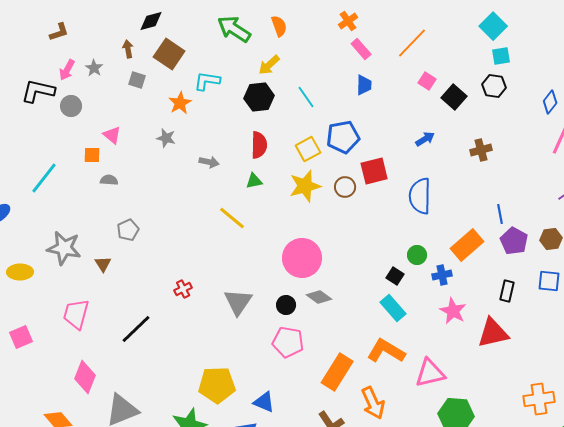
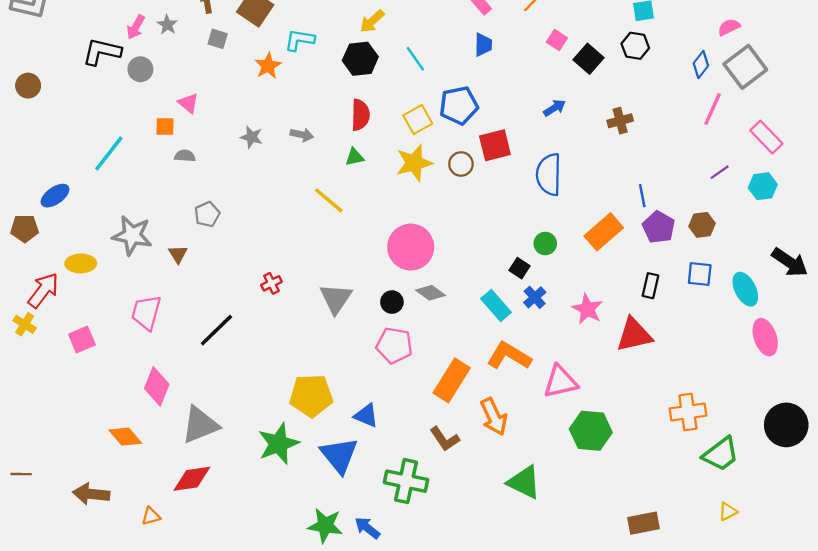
gray star: (166, 138) -> (252, 137), moved
blue cross: (442, 275) -> (535, 297), moved, turned -30
cyan rectangle: (393, 308) -> (496, 306), moved

